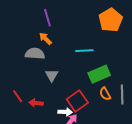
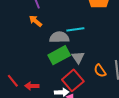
gray semicircle: (35, 54) -> (59, 37), moved
green rectangle: (99, 74) -> (59, 55), moved
gray triangle: (52, 75) -> (78, 57), moved

